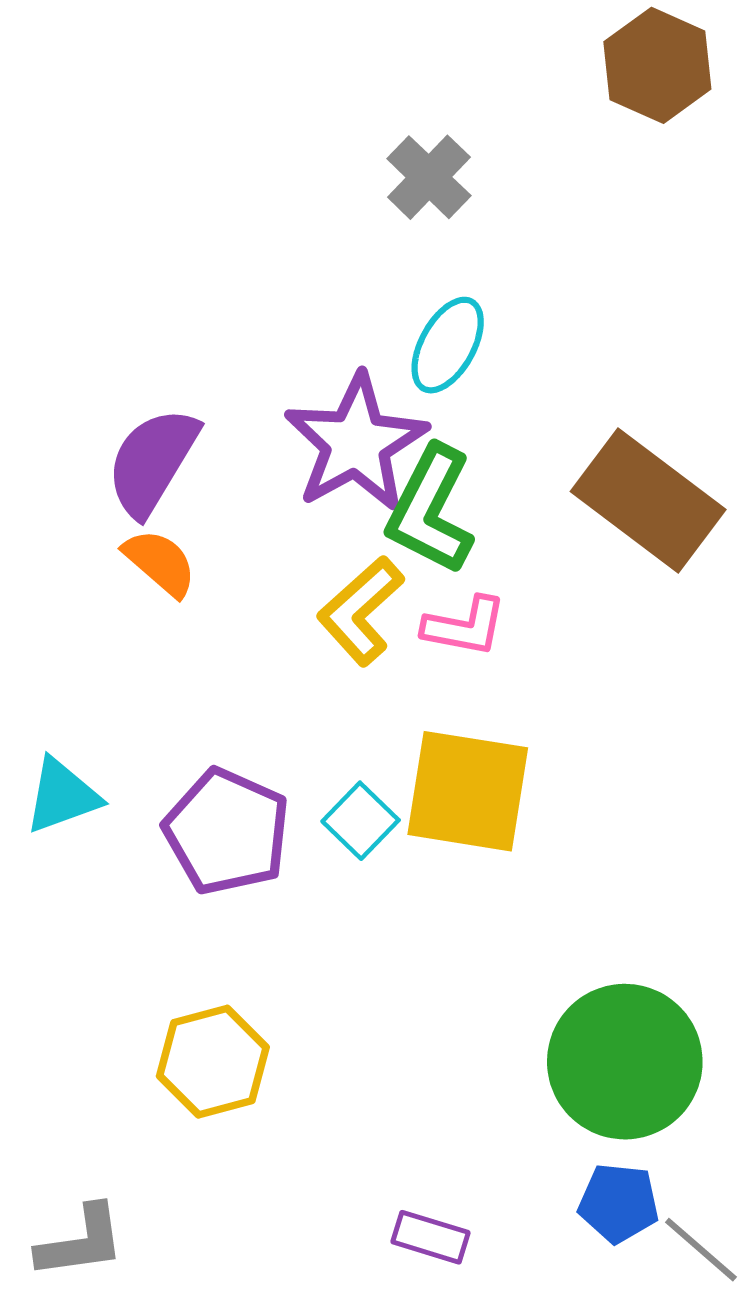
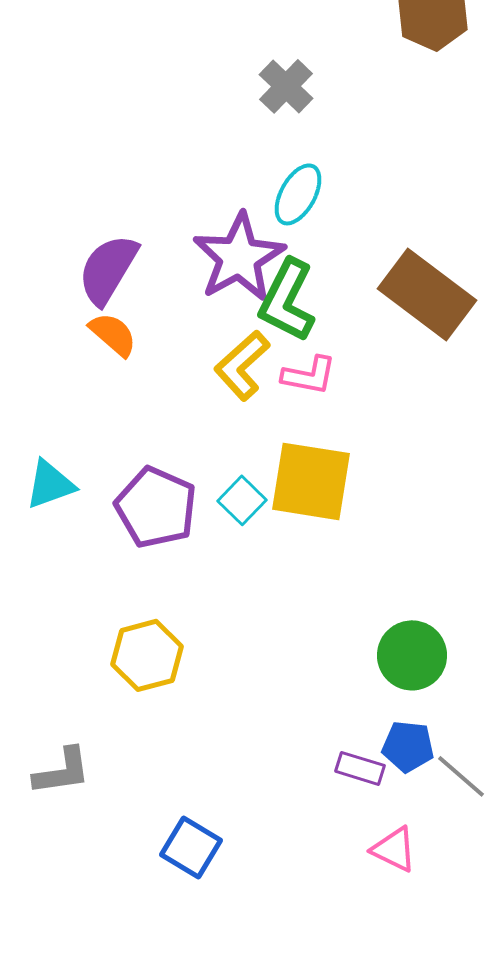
green circle: (625, 1062) -> (412, 655), size x0.7
purple rectangle: (431, 1237) -> (360, 768), moved

